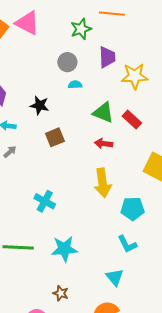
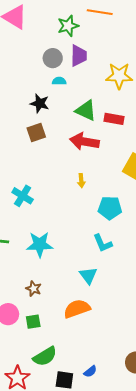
purple trapezoid: (107, 57) -> (79, 56), moved
black star: (40, 105) -> (40, 103), moved
red rectangle: (132, 119) -> (114, 119), turned -36
red arrow: (104, 144) -> (84, 142), size x1.6
yellow arrow: (103, 183) -> (81, 181), size x0.5

